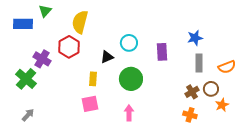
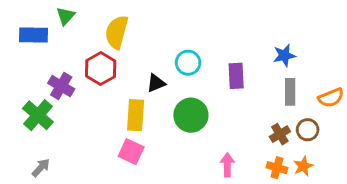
yellow rectangle: (93, 79) -> (136, 115), size x1.5
pink square: (90, 104) -> (131, 152), turned 36
orange star: (222, 105) -> (303, 166), moved
pink arrow: (129, 113) -> (227, 165), moved

